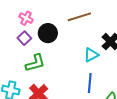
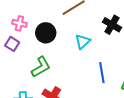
purple square: (24, 38) -> (12, 44), moved
cyan triangle: (91, 55) -> (83, 42), moved

